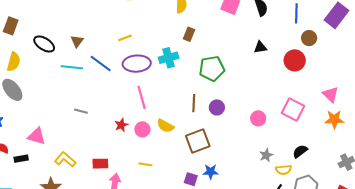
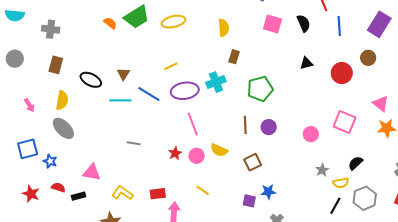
brown circle: (309, 38) -> (368, 58), moved
brown square: (198, 141) -> (253, 162), size x0.7
yellow line: (145, 164) -> (203, 190), turned 32

